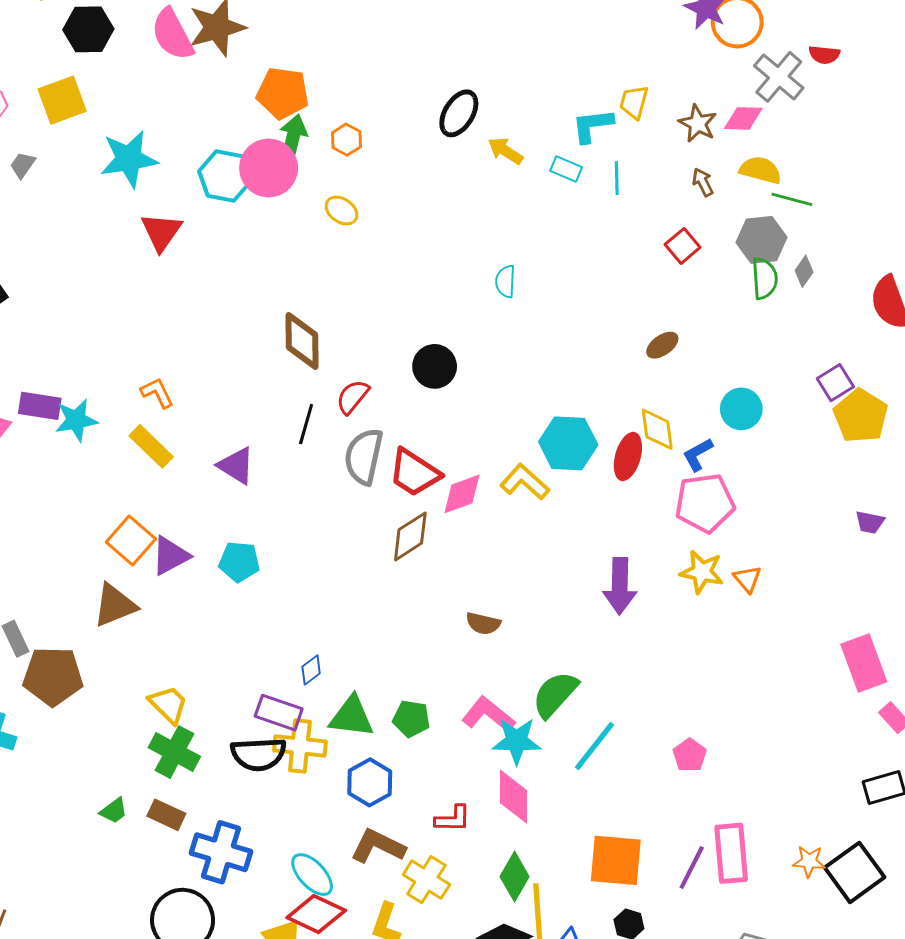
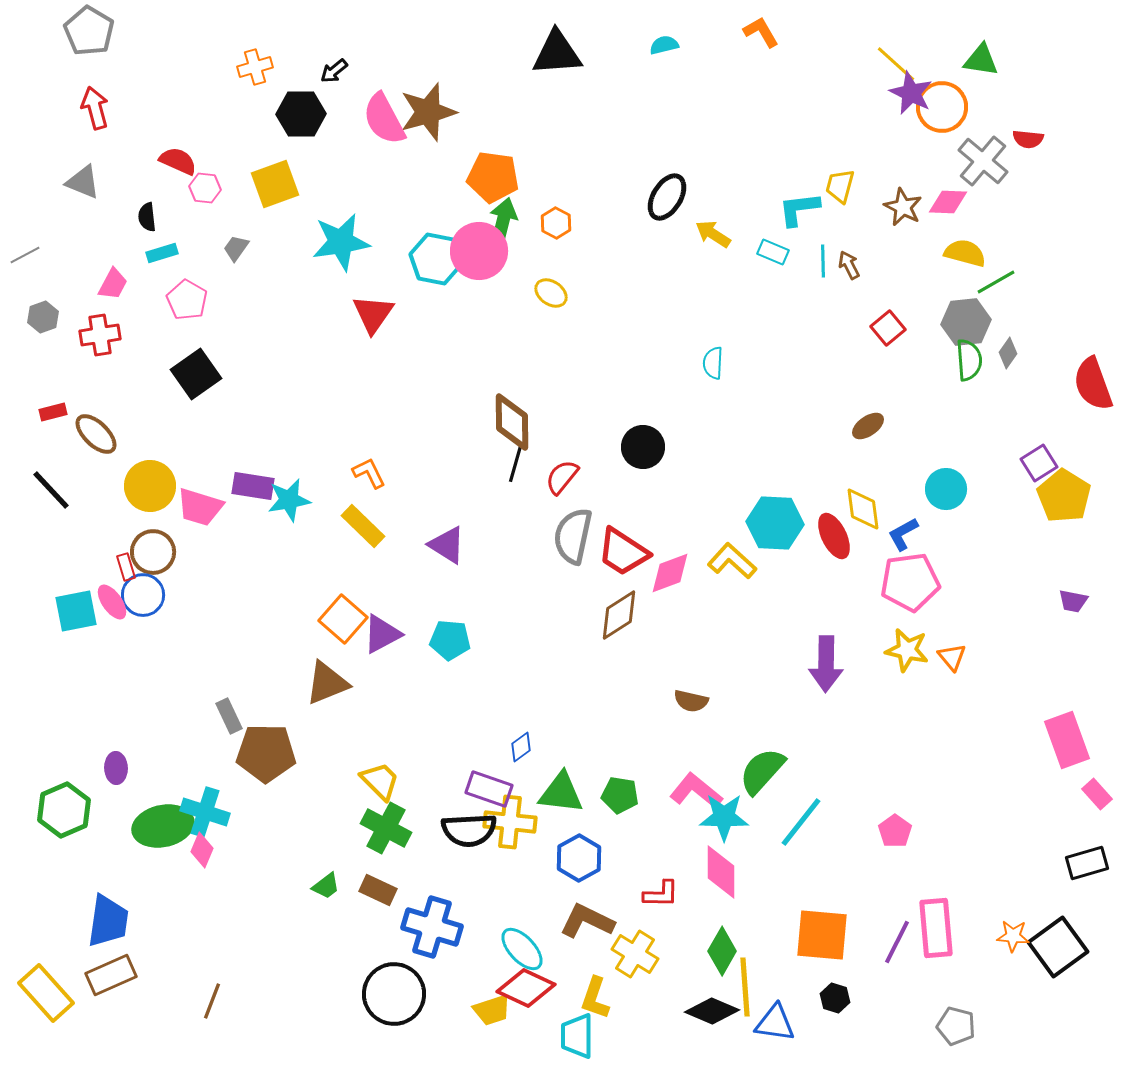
brown arrow: (703, 182) -> (849, 265), moved
green line: (792, 199) -> (996, 282), turned -45
black line: (306, 424) -> (516, 462), moved
red ellipse: (628, 456) -> (834, 536), turned -42

